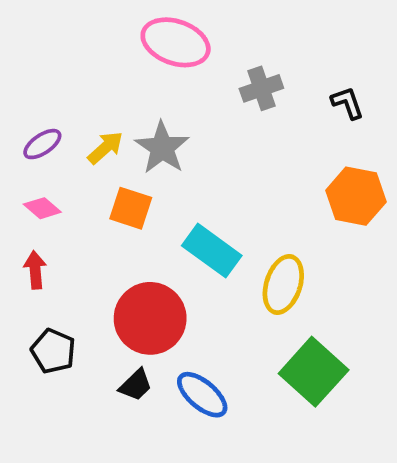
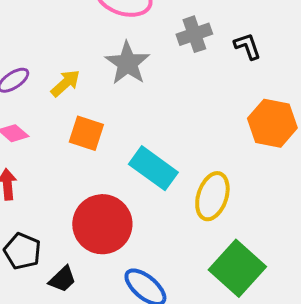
black L-shape: (347, 103) -> (247, 46), moved
gray star: (162, 148) -> (127, 63), moved
black trapezoid: (136, 385) -> (62, 279), moved

